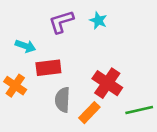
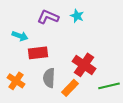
purple L-shape: (61, 22) -> (48, 17), turned 40
orange cross: (15, 86) -> (16, 81), moved

